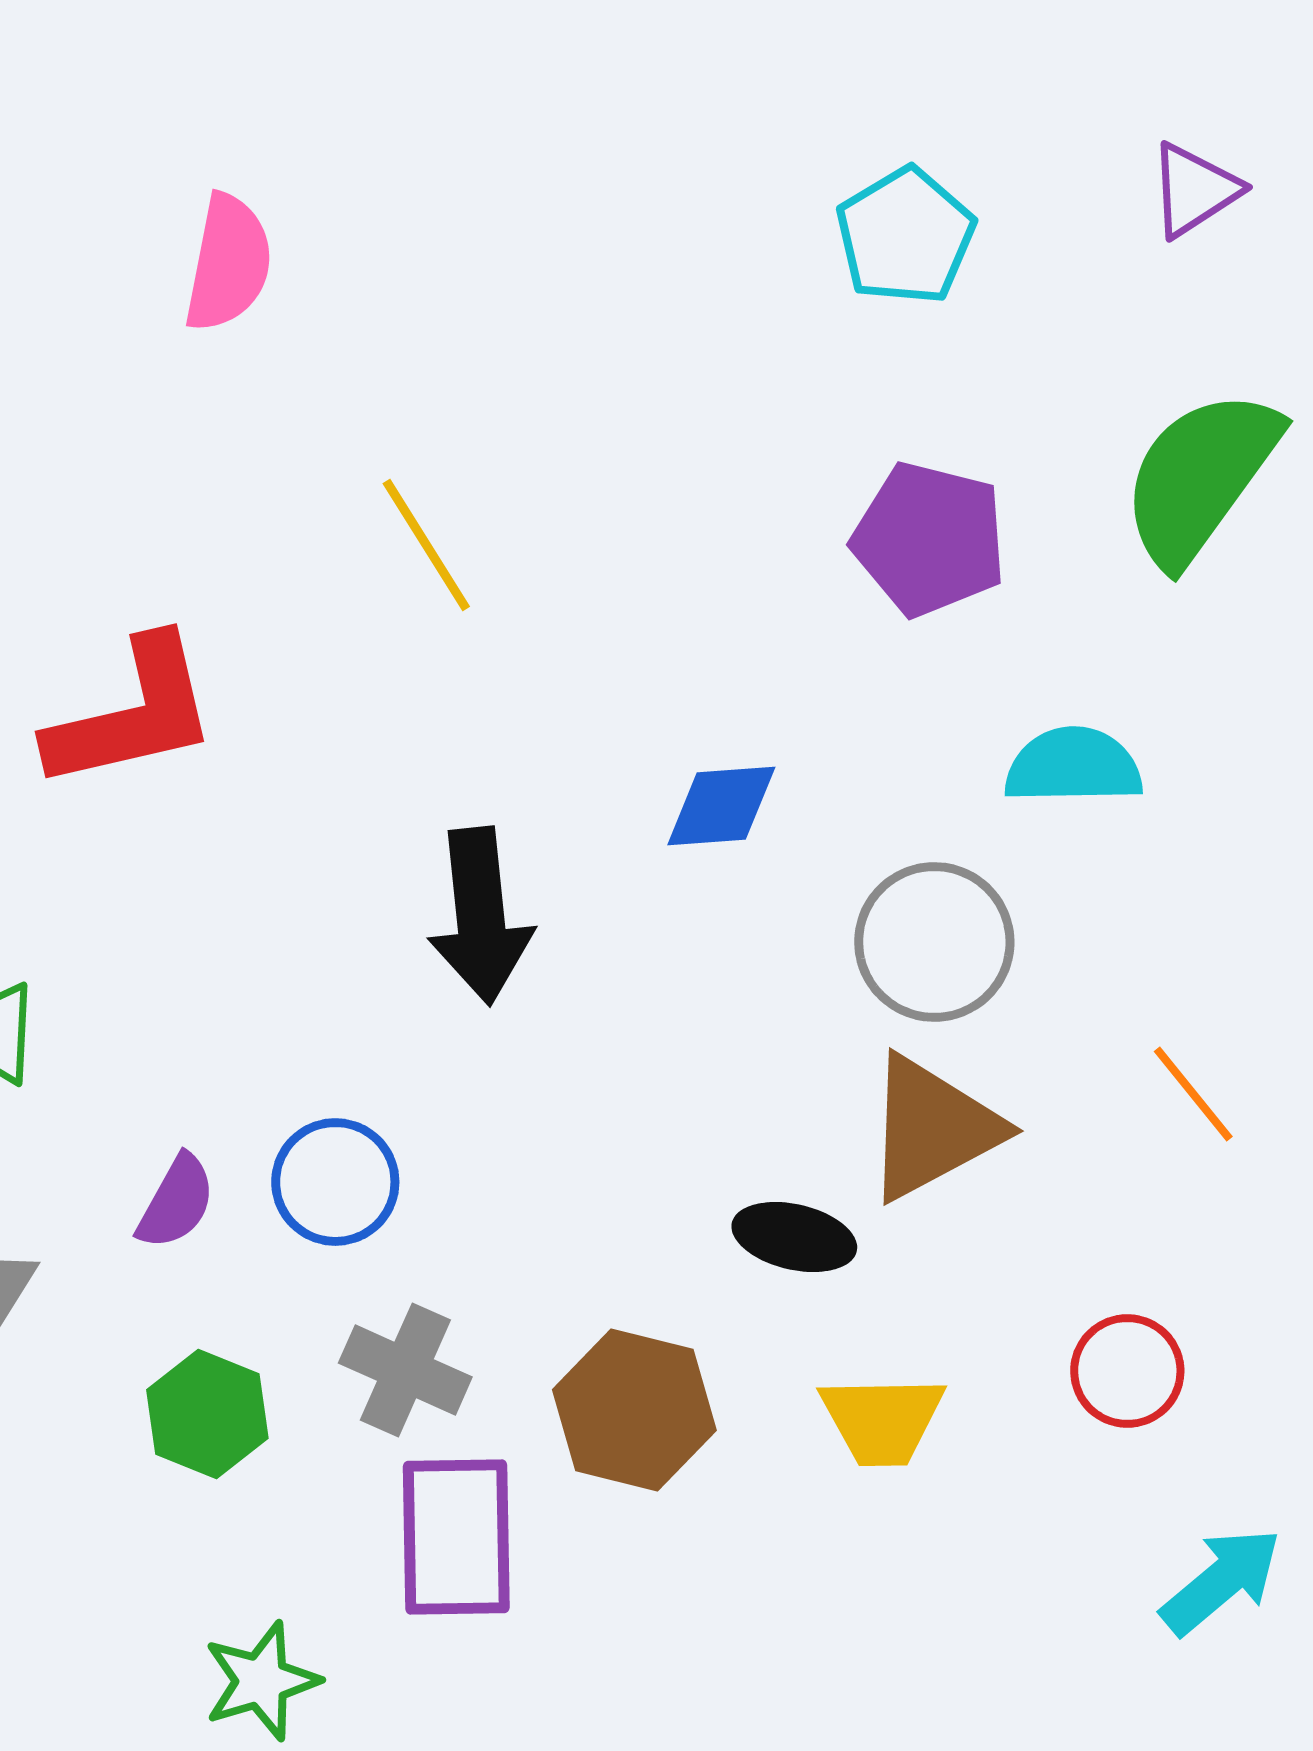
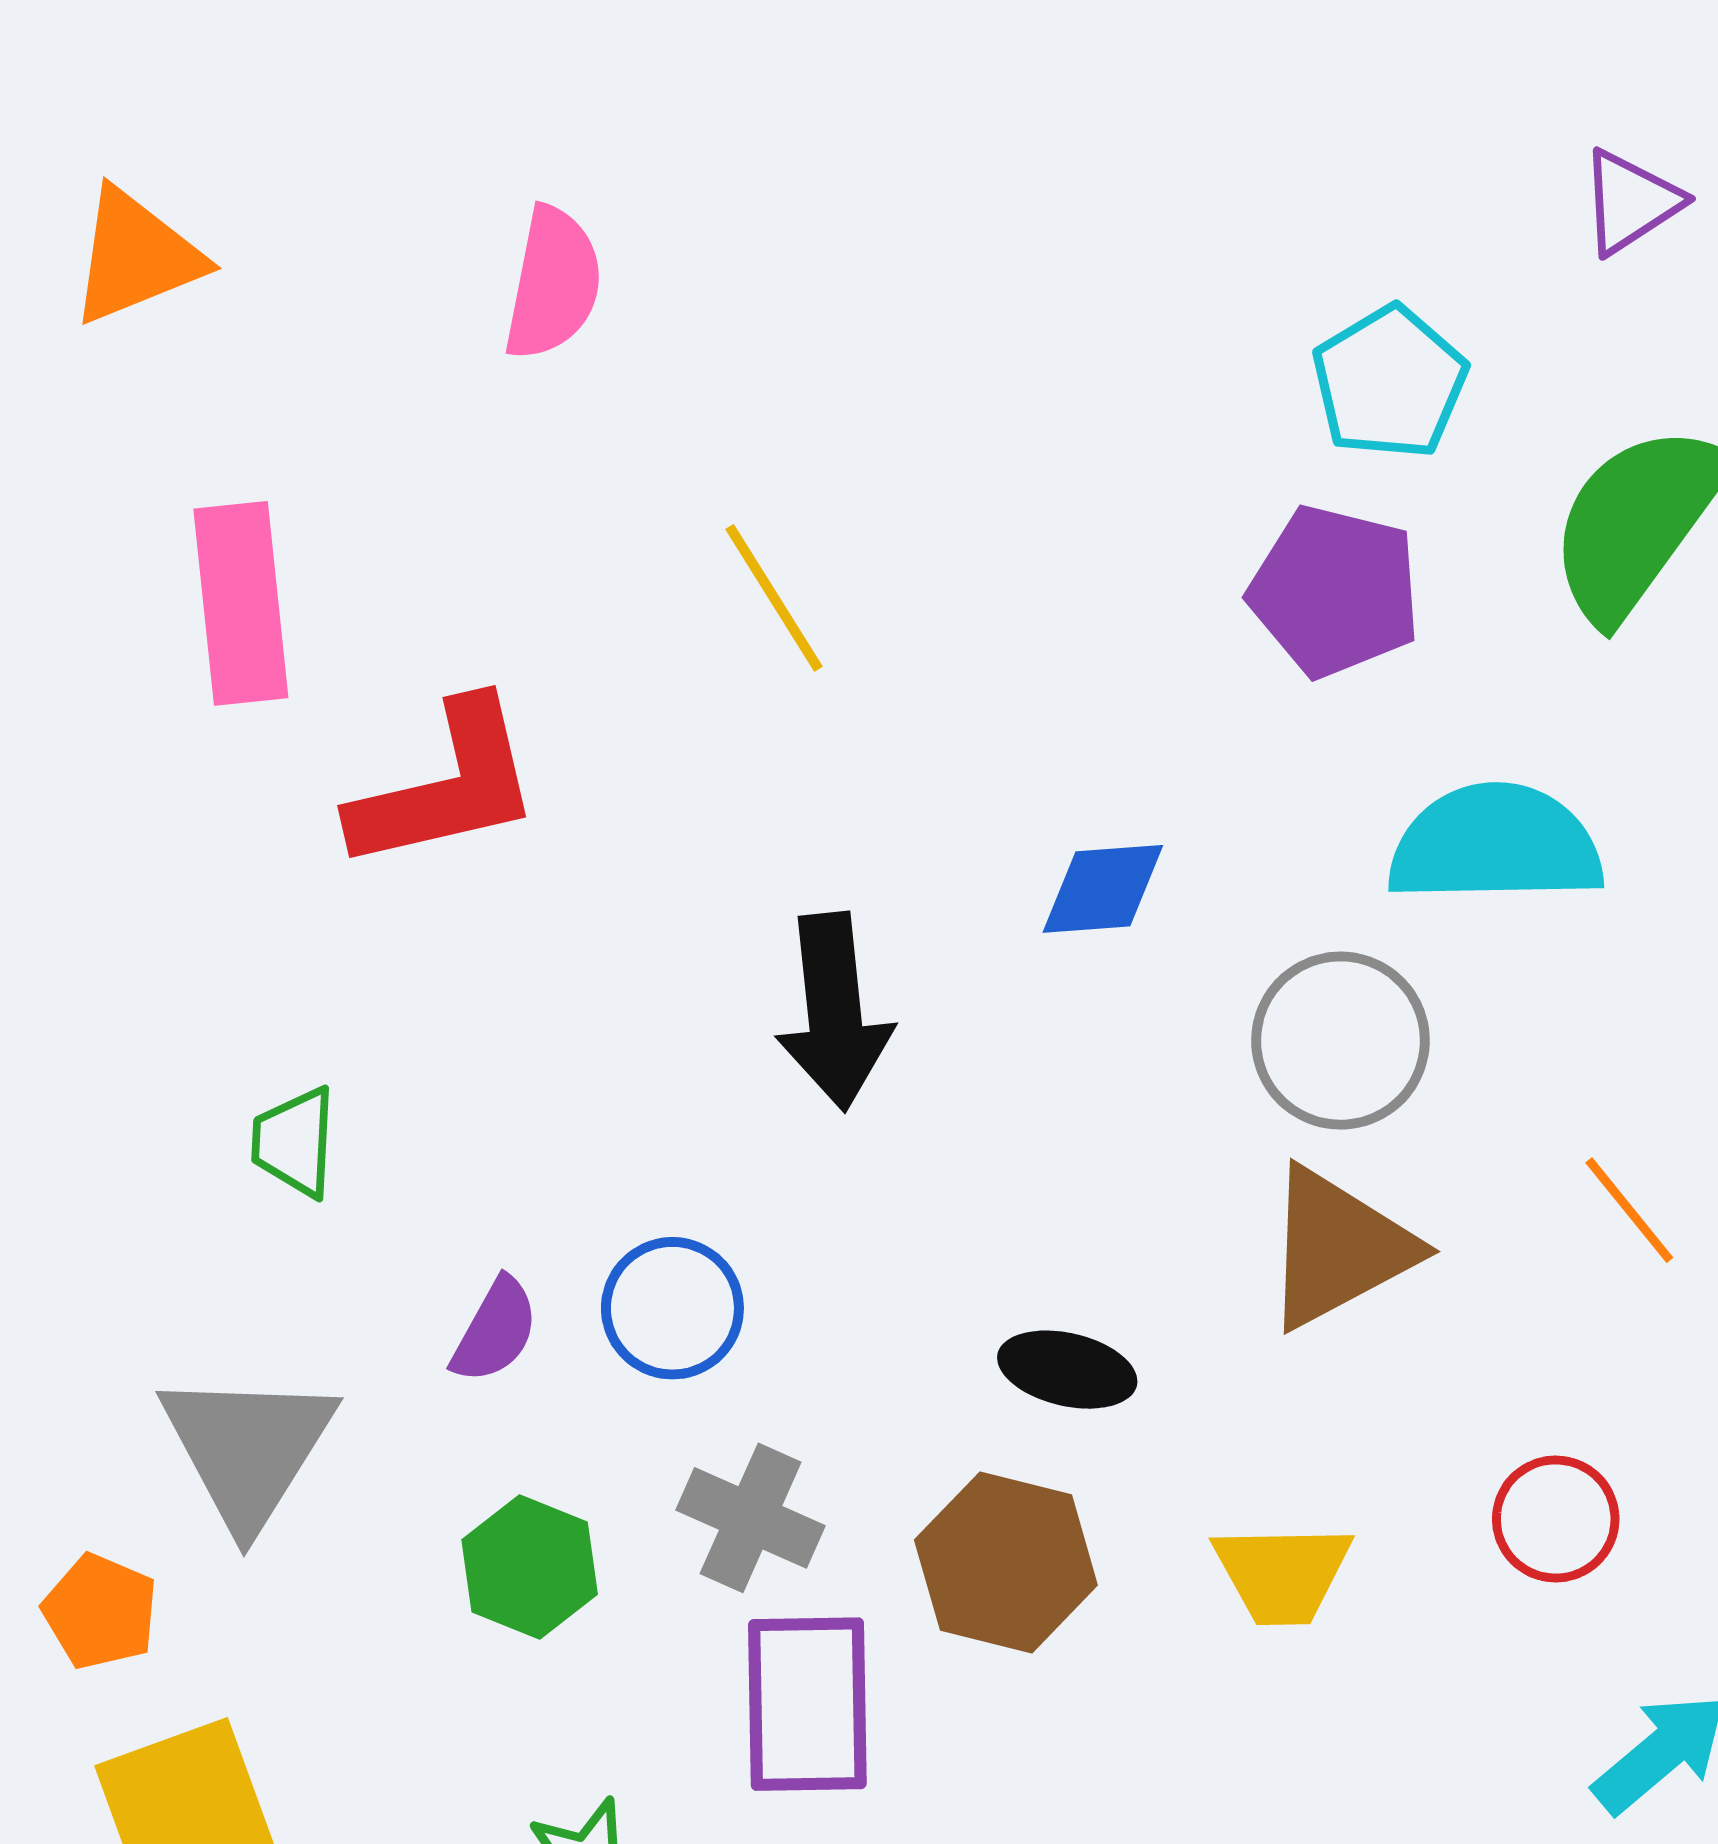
cyan pentagon: (905, 236) -> (1390, 383), moved
cyan semicircle: (1073, 766) -> (1495, 844), size x1.4
black ellipse: (794, 1237) -> (1067, 1370), moved

